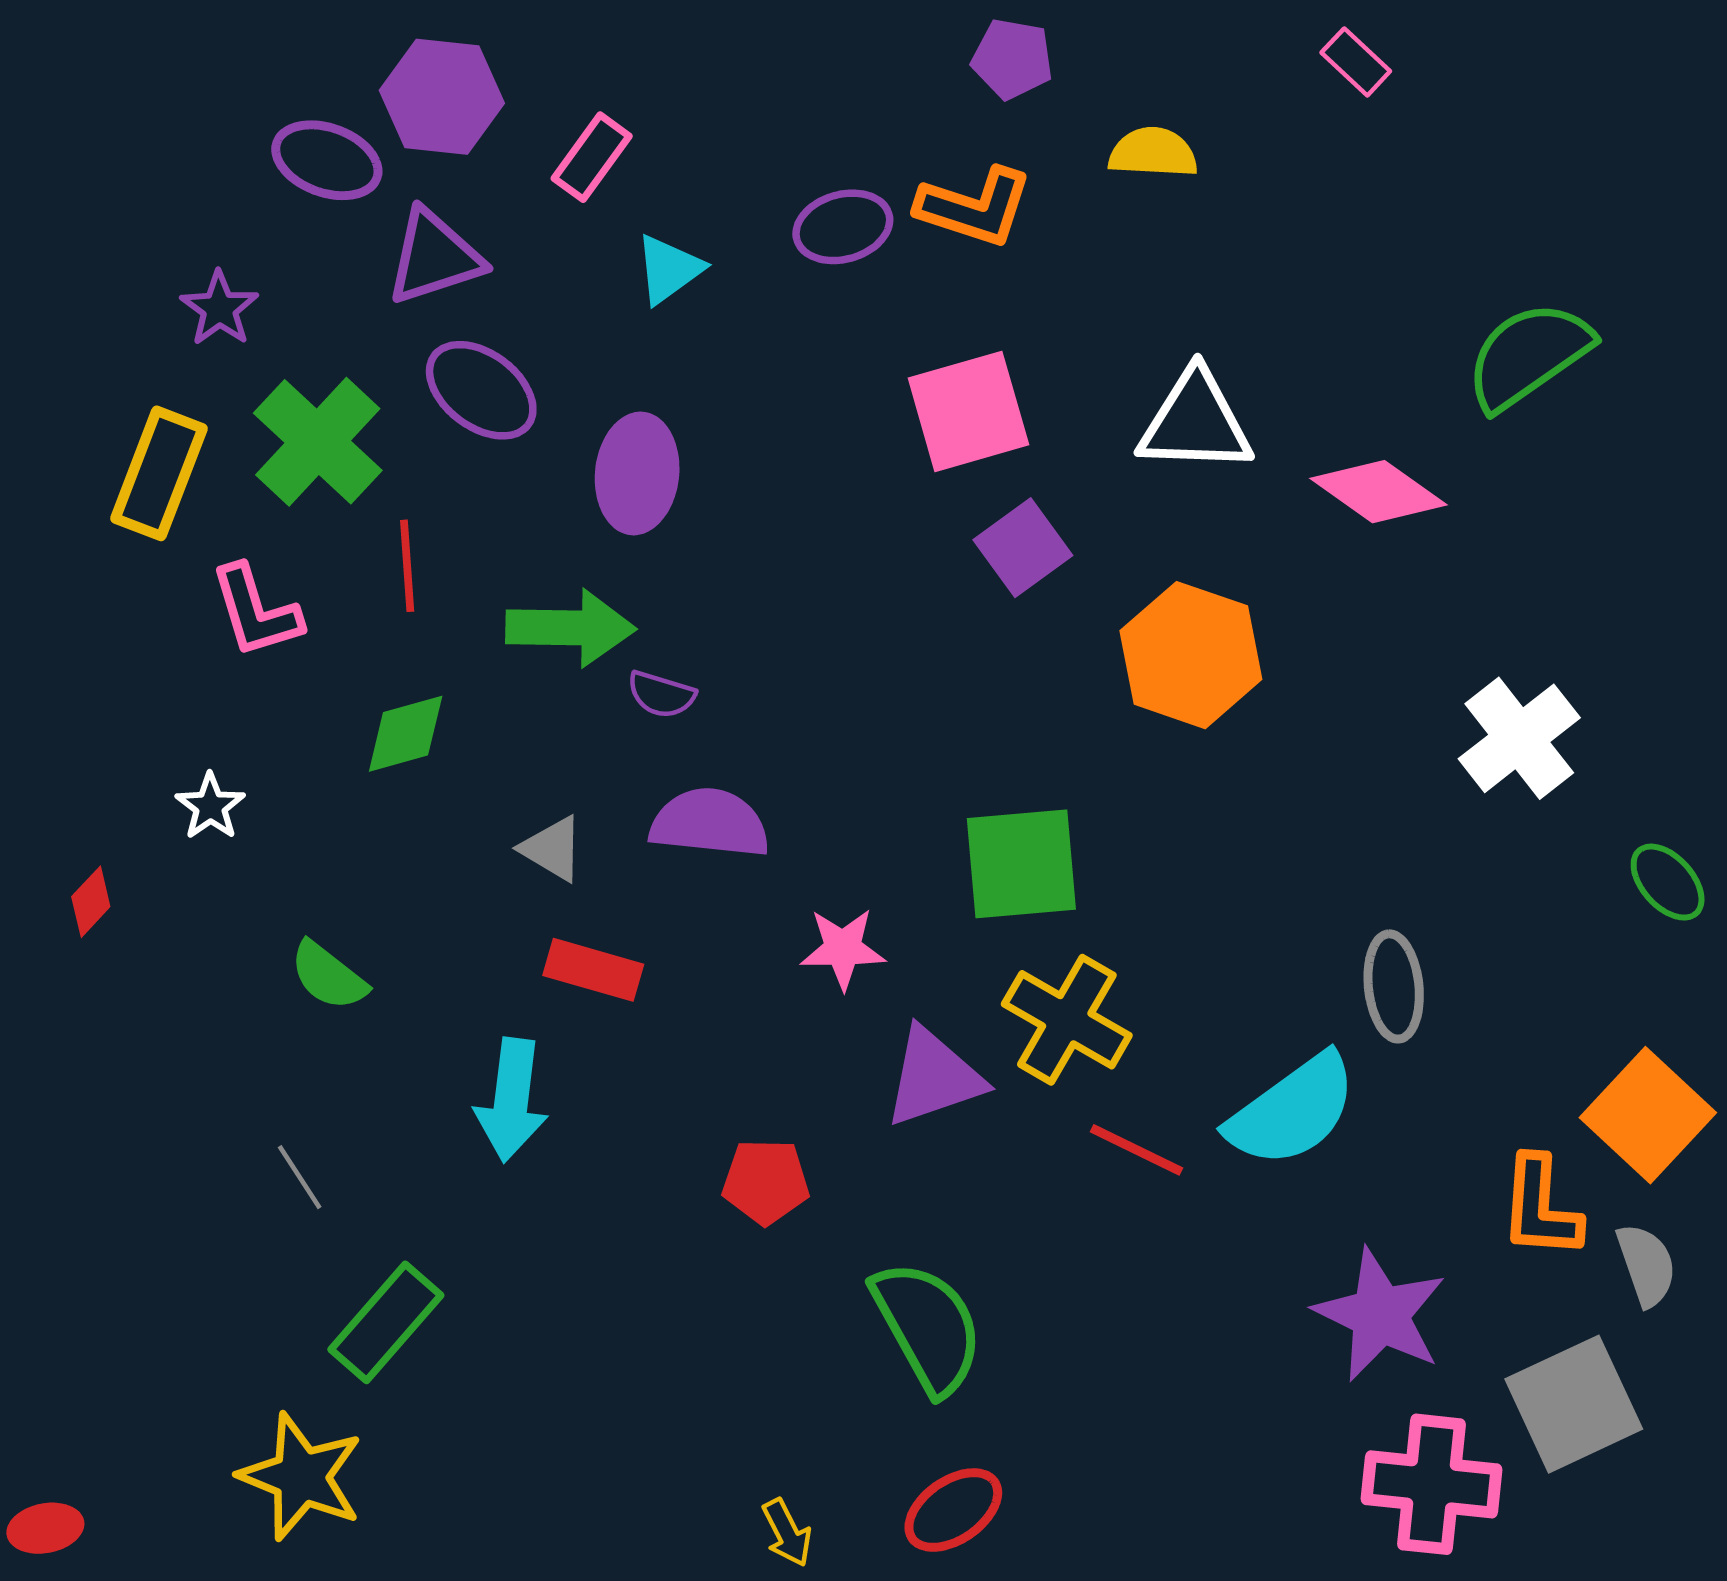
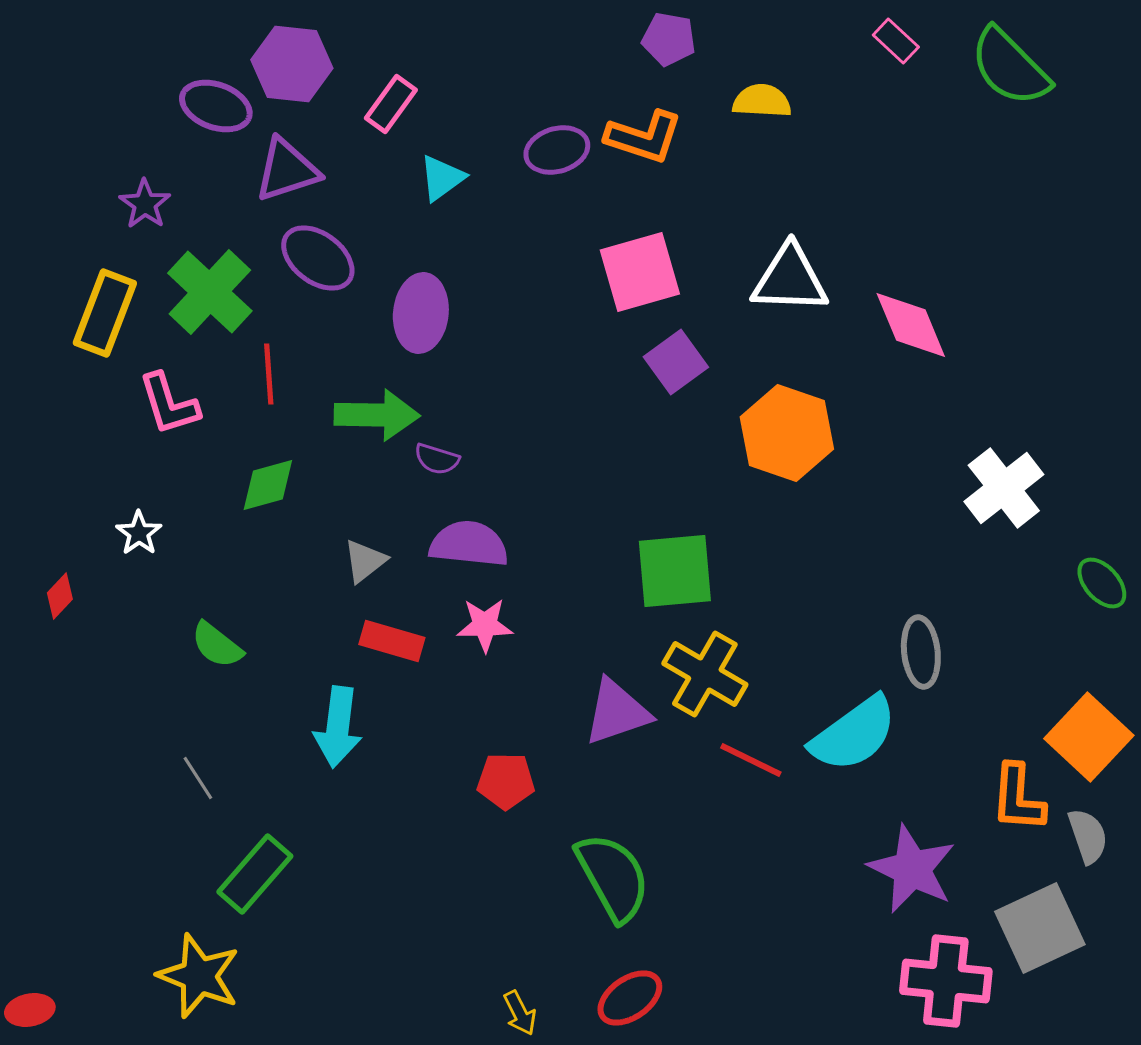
green semicircle: (1528, 355) -> (1010, 67), moved, turned -100
pink diamond: (1379, 492) -> (911, 325), turned 32
gray triangle: (552, 849) -> (365, 561), turned 51
pink star: (843, 949) -> (485, 625), moved

